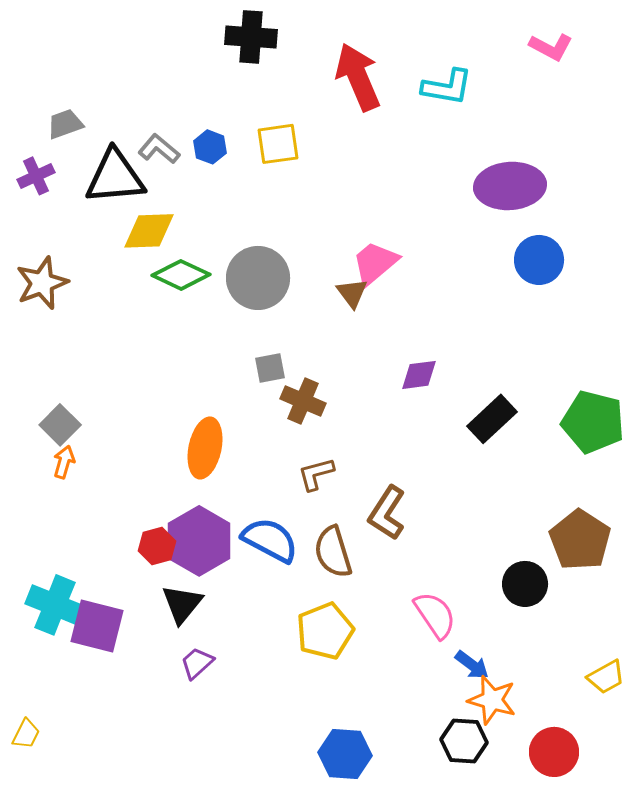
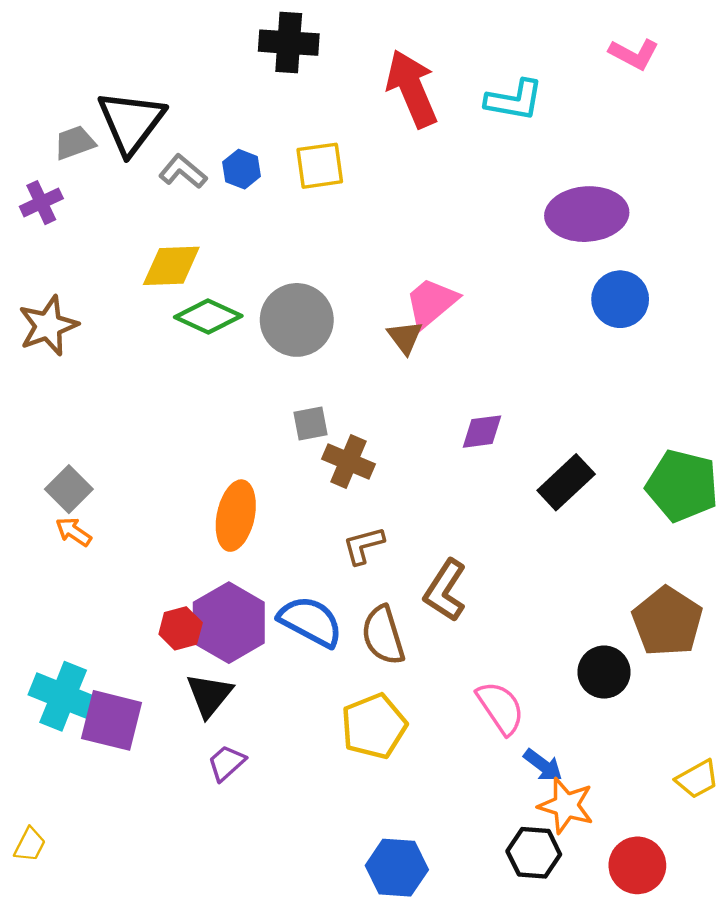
black triangle: (115, 177) -> (131, 122), moved, turned -48
orange arrow: (64, 462) -> (73, 532), turned -72

